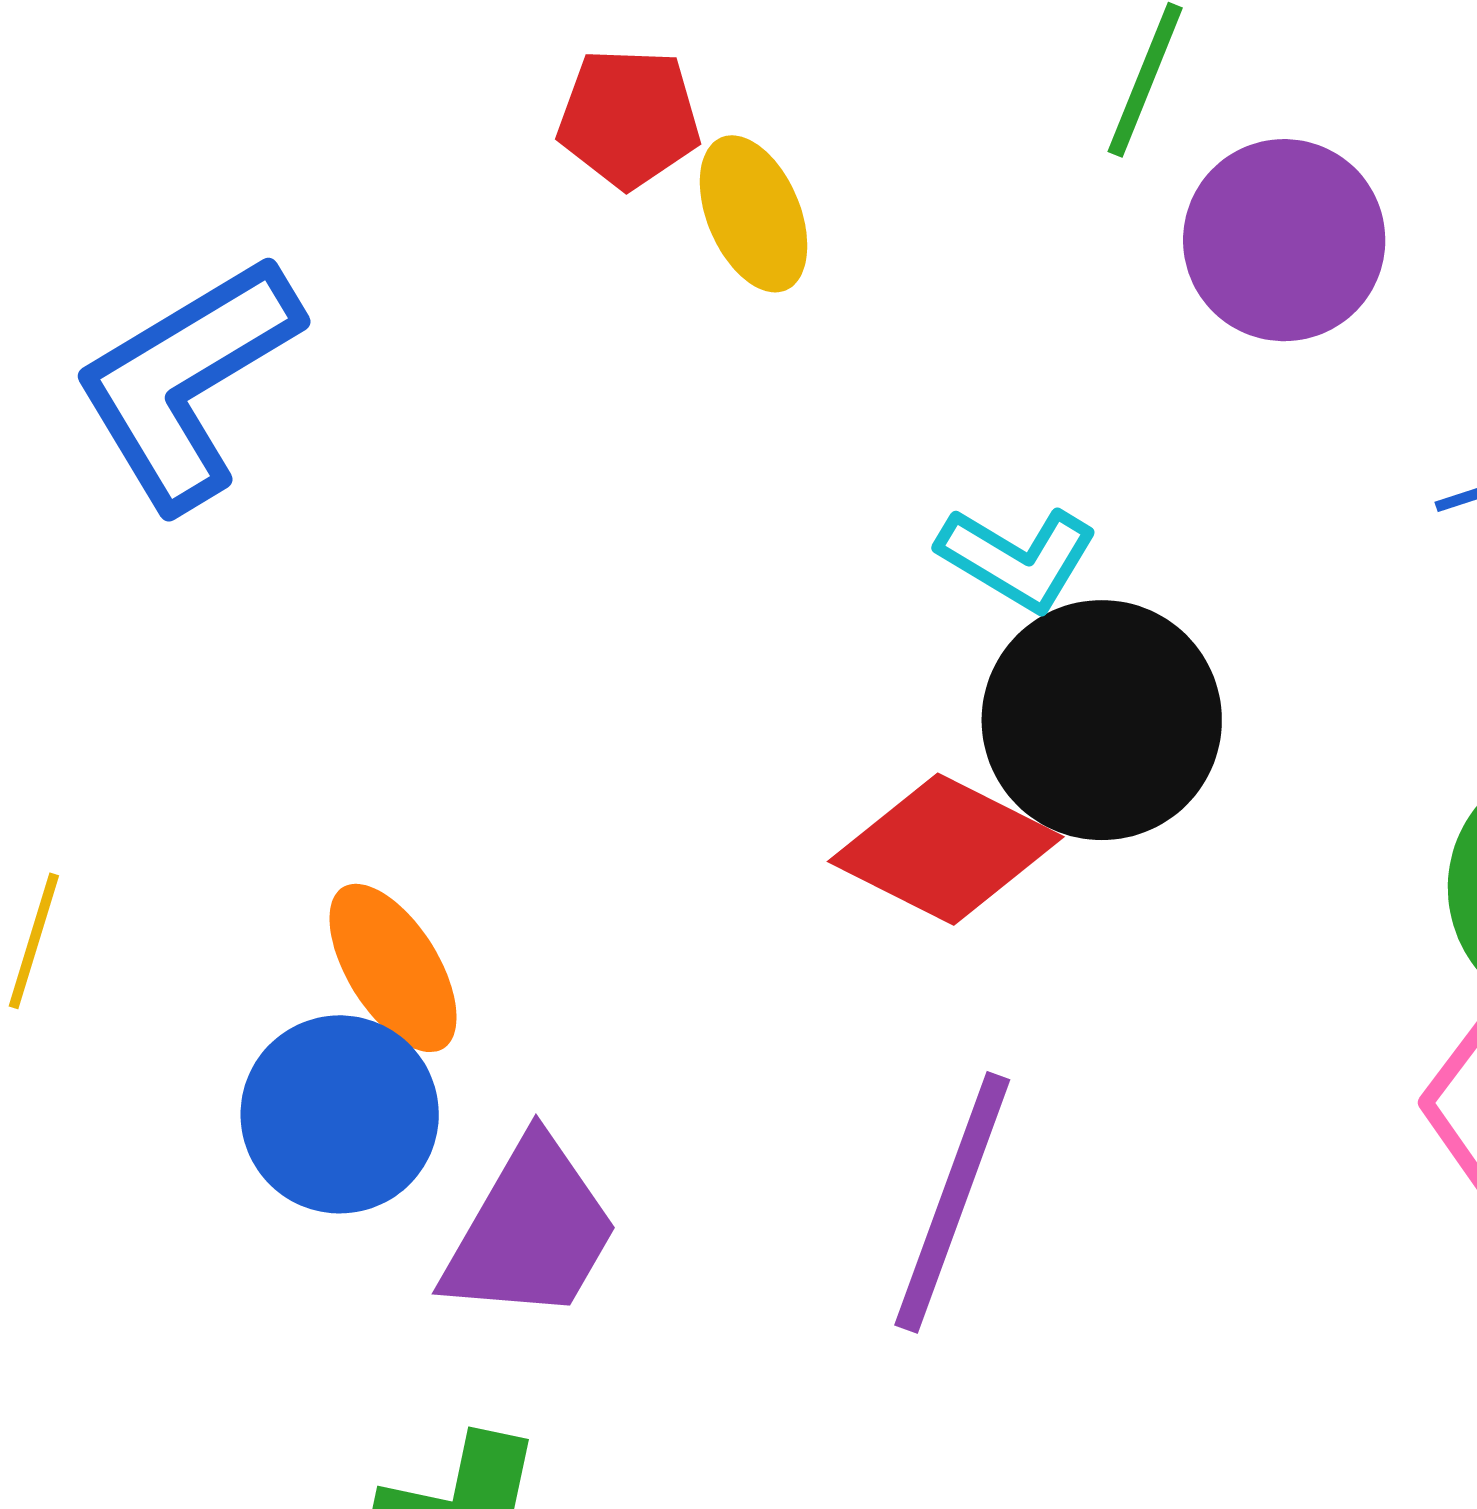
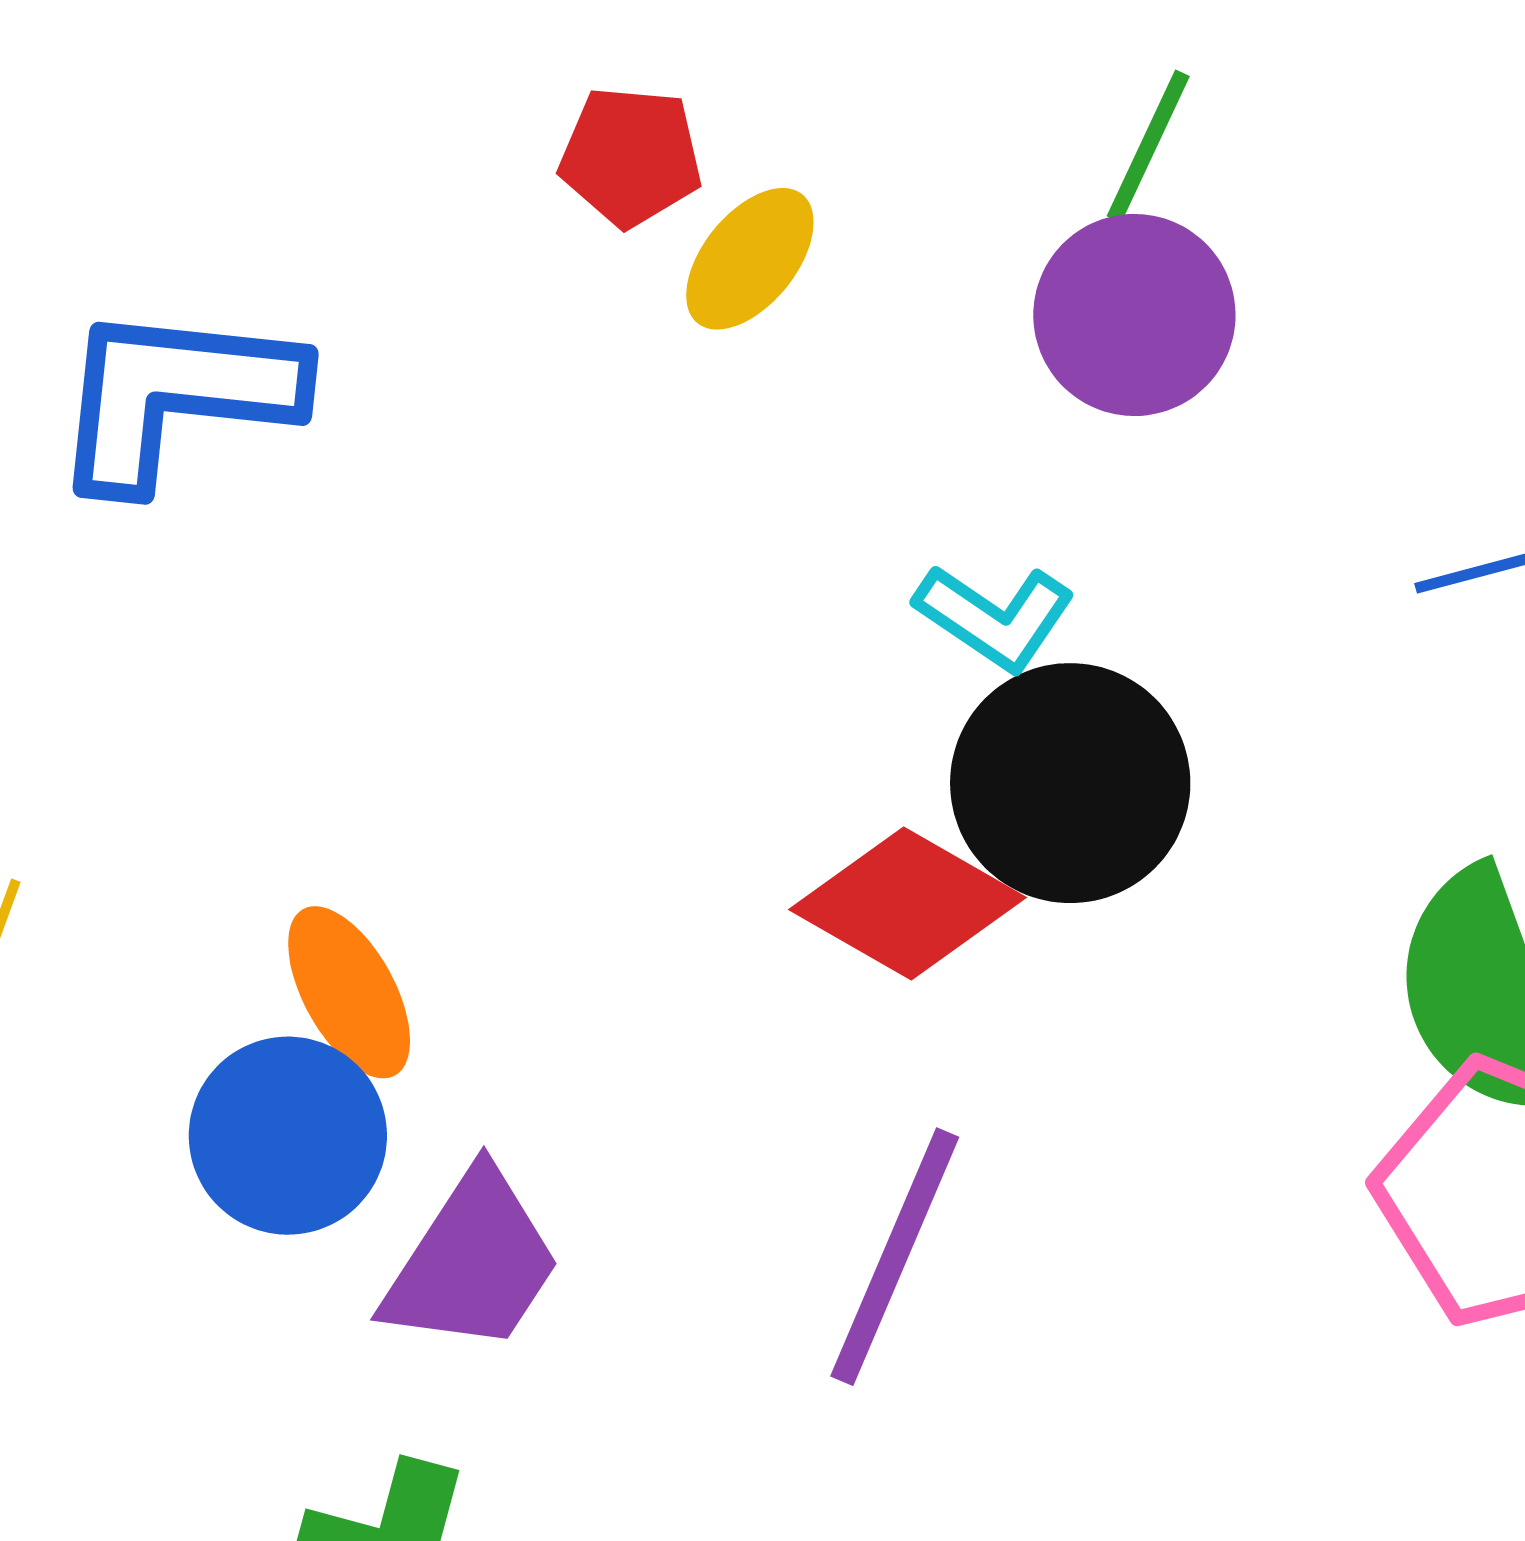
yellow ellipse: (754, 214) -> (750, 259), turned 59
purple circle: (1284, 240) -> (1134, 315), moved
blue L-shape: (187, 382) -> (175, 396), turned 34

